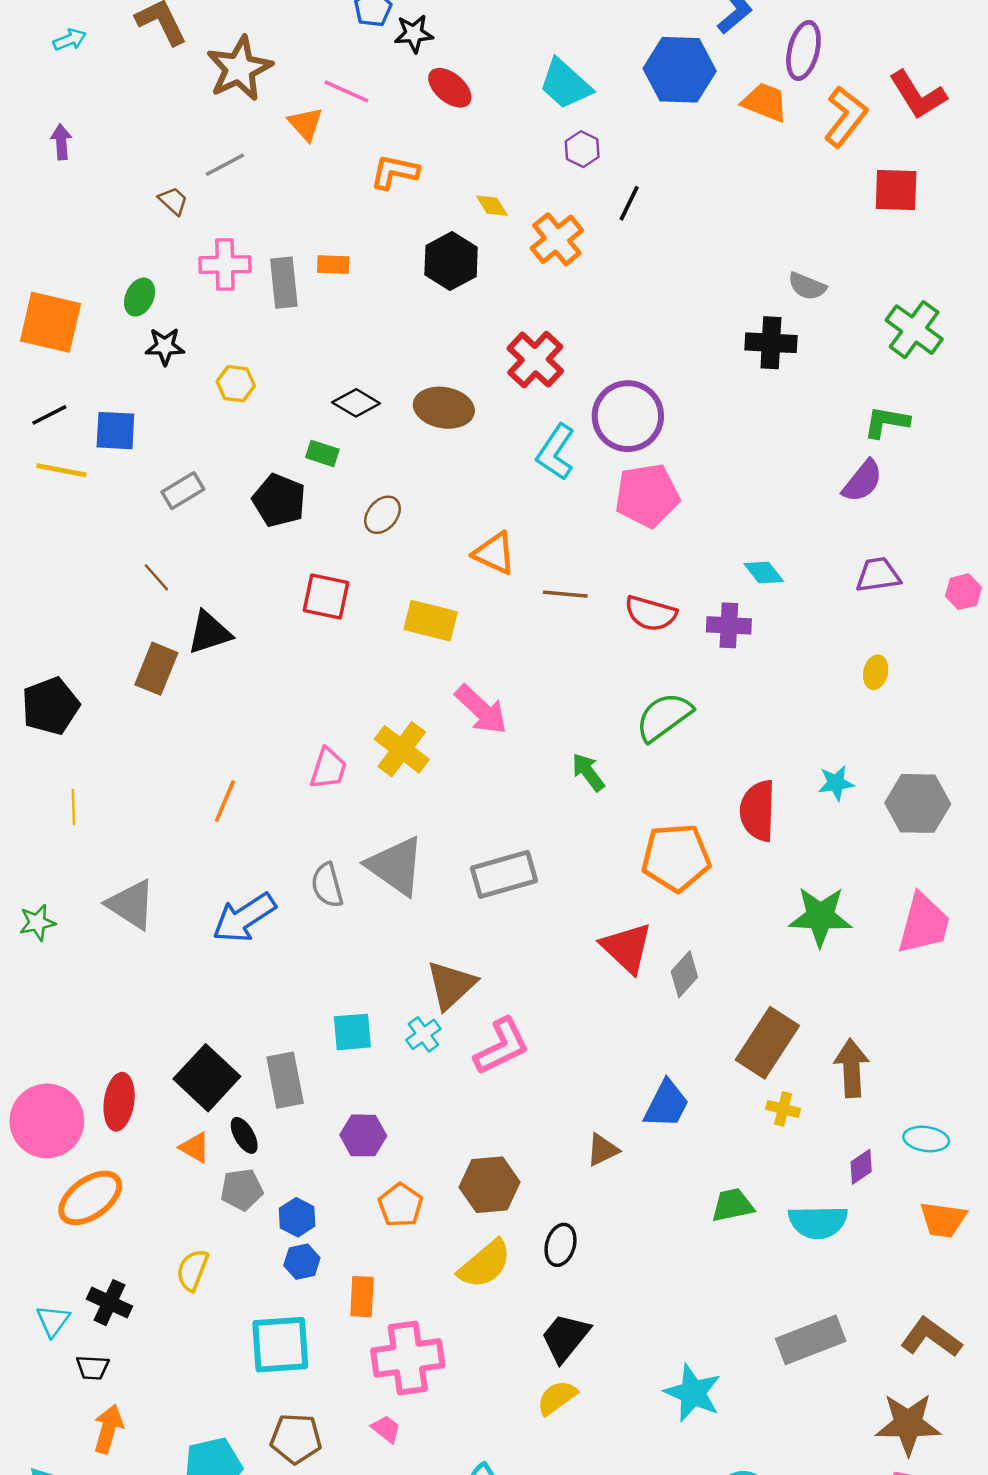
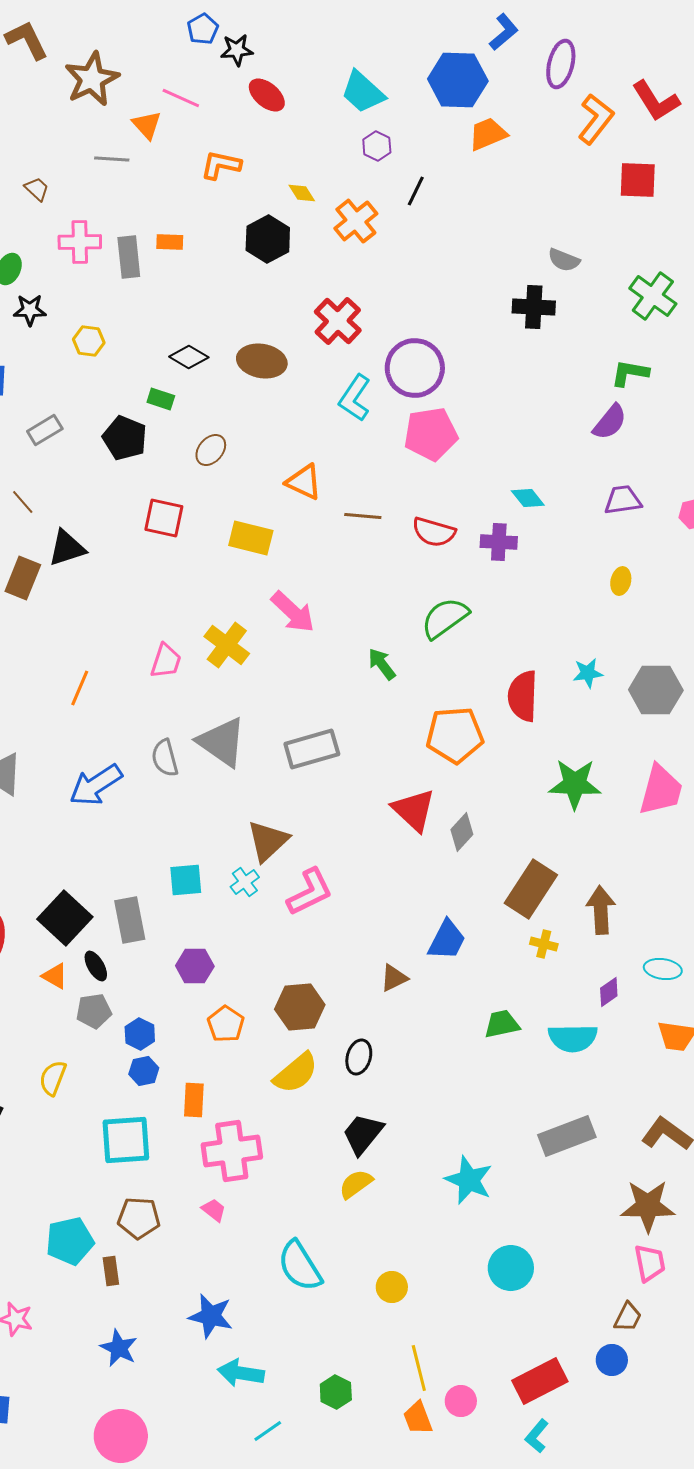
orange trapezoid: (765, 102) -> (488, 134), moved, turned -45
gray line: (225, 165) -> (112, 159), moved, turned 32

